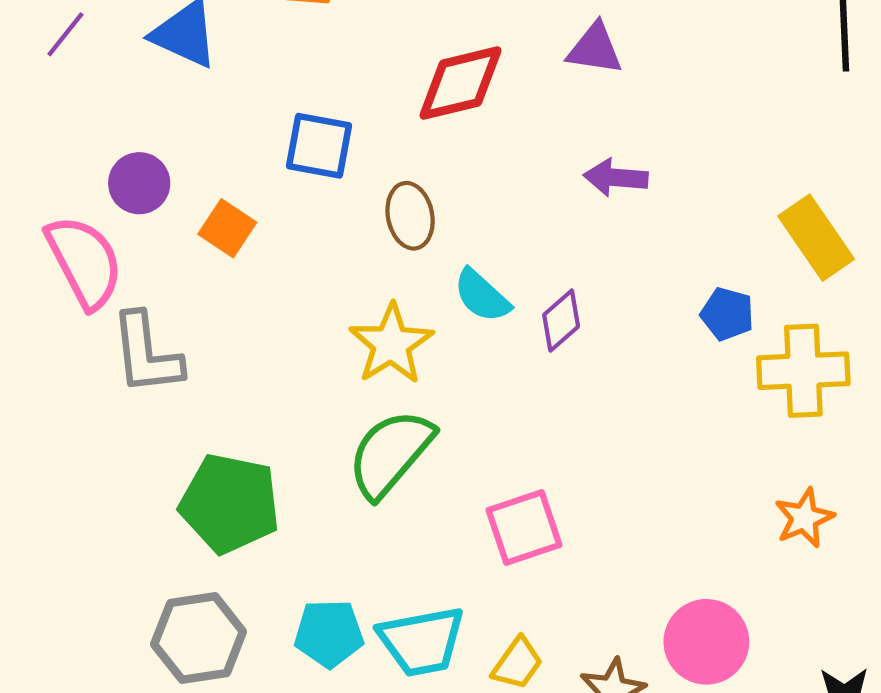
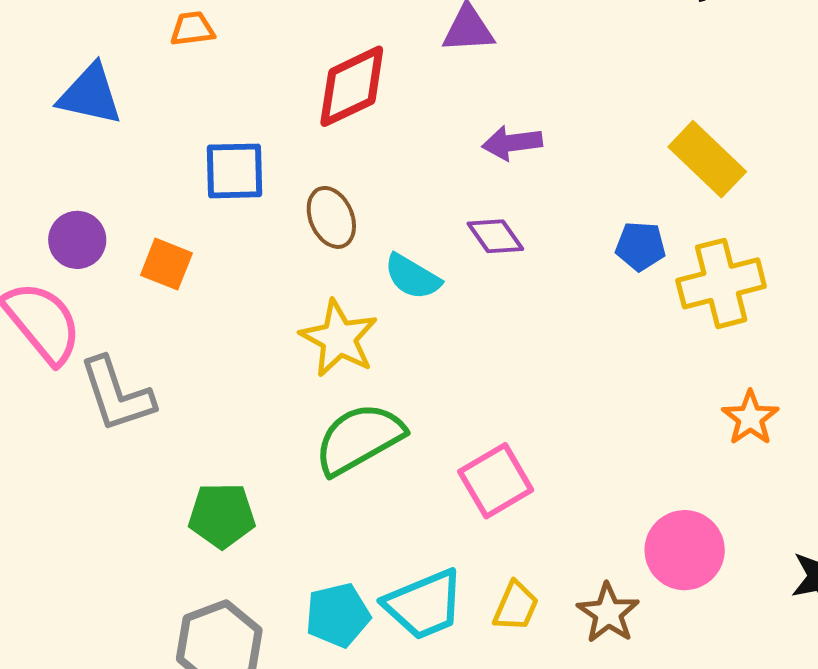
purple diamond: (561, 321) -> (495, 236), moved, turned -72
green semicircle: (390, 453) -> (359, 439), turned 32
green pentagon: (230, 503) -> (222, 515), size x0.7

